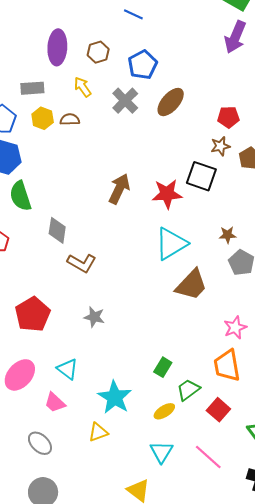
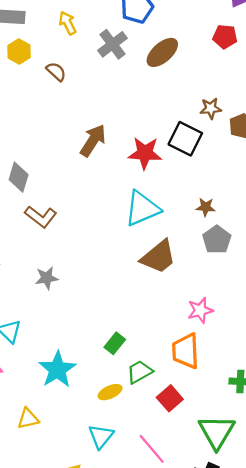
red pentagon: (228, 117) -> (225, 37), moved
brown semicircle: (70, 119) -> (56, 72), moved, turned 36
gray star: (94, 317) -> (47, 278), turned -30
yellow triangle: (98, 432) -> (28, 419), moved

